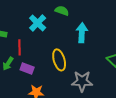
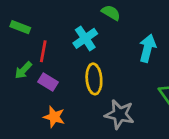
cyan cross: (38, 23) -> (85, 38), moved
cyan arrow: (82, 33) -> (148, 48), moved

